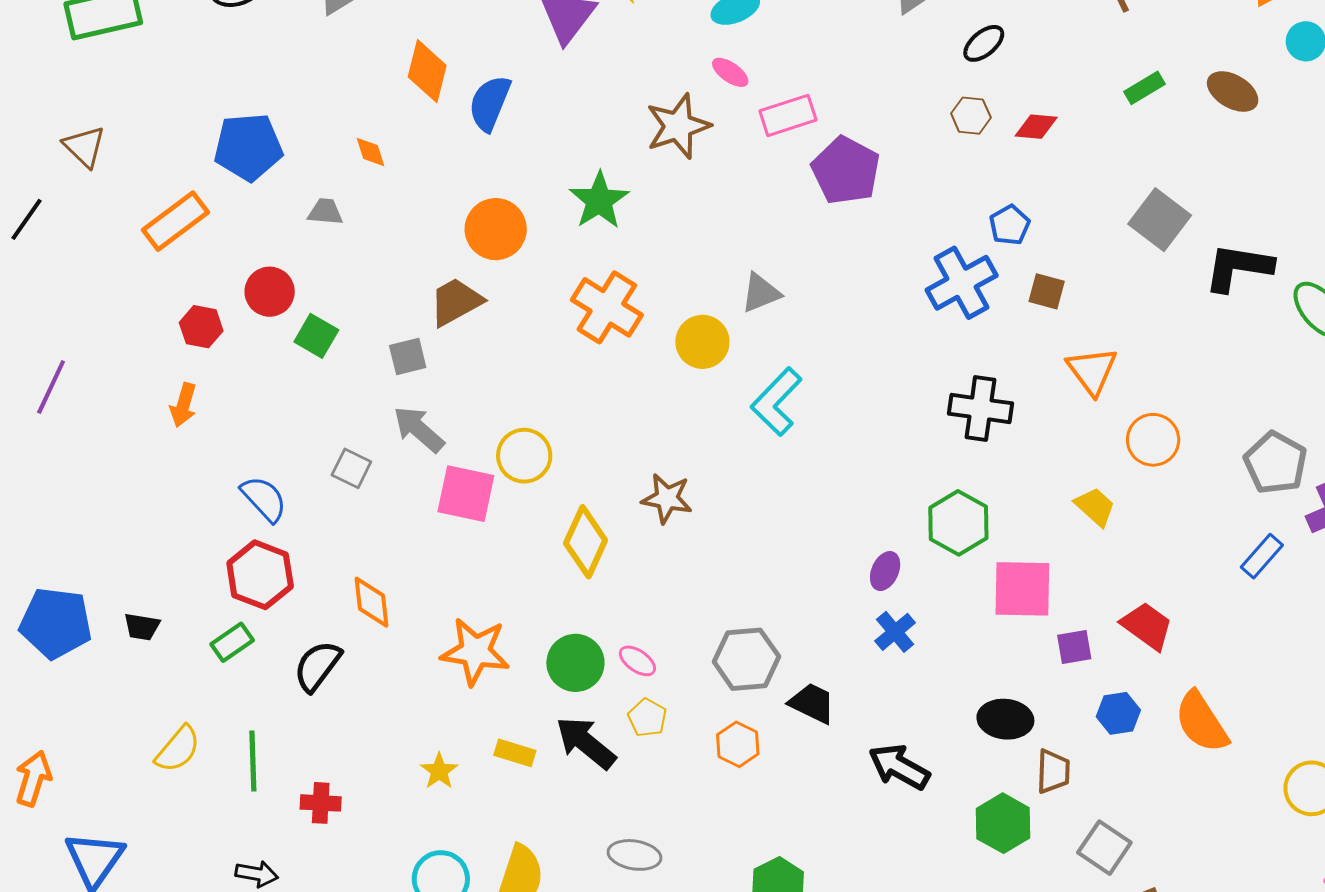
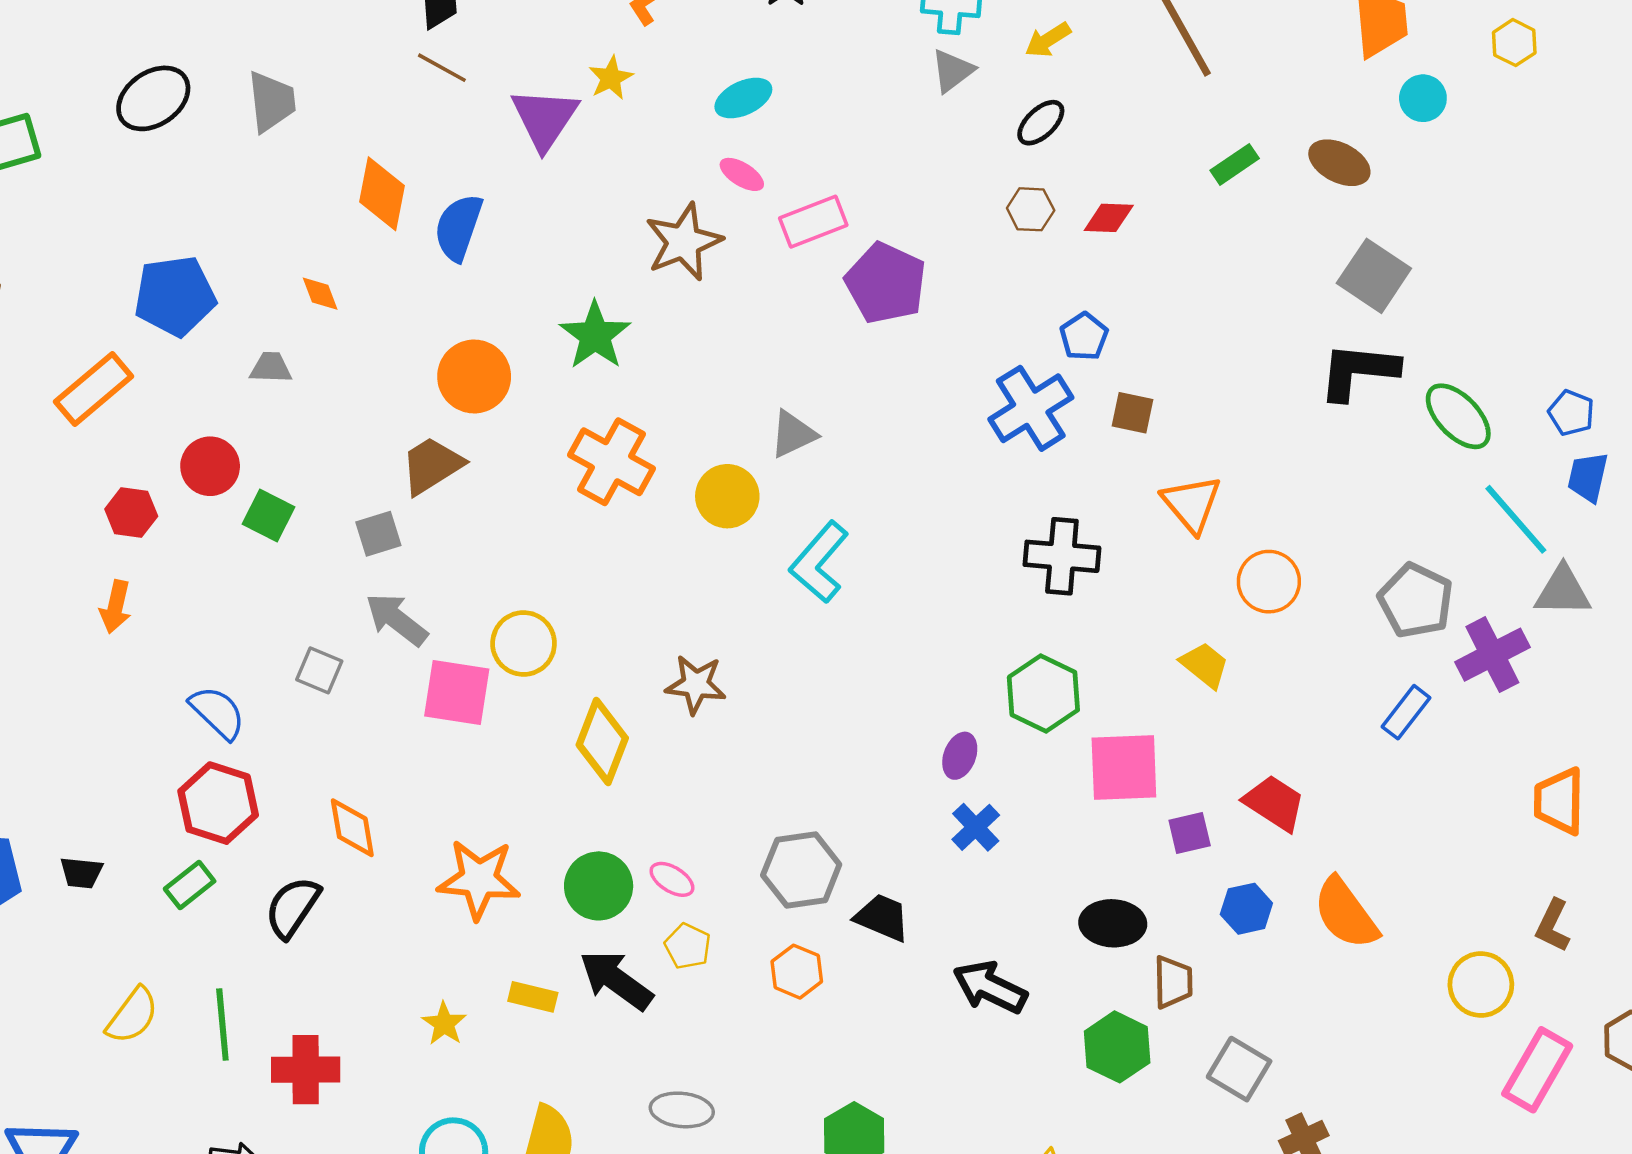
gray square: (1160, 220) -> (1374, 276), moved
red cross: (321, 803) -> (306, 1070), size x1.4

